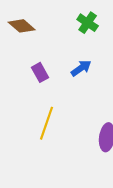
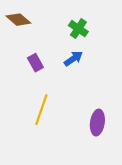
green cross: (88, 23) -> (78, 29), moved

